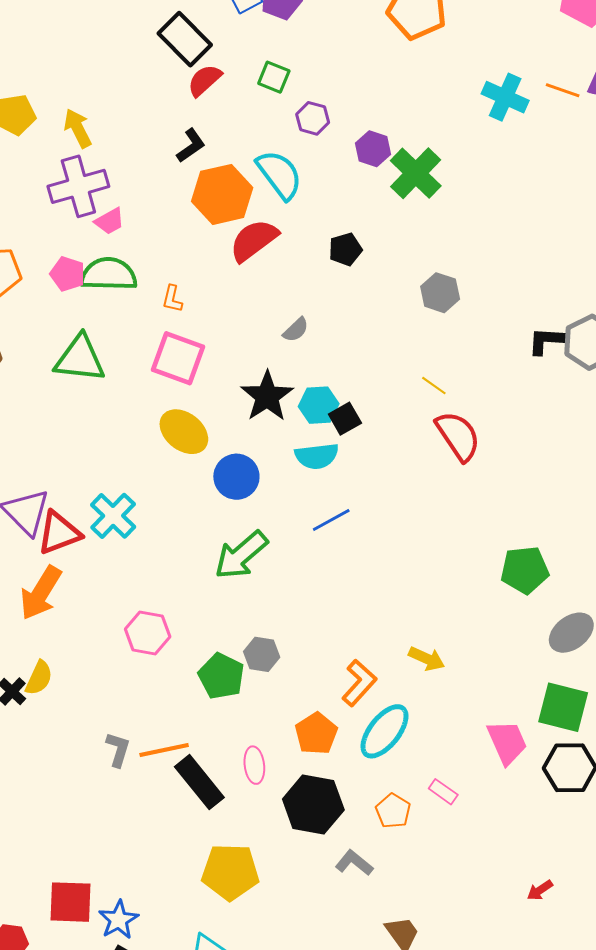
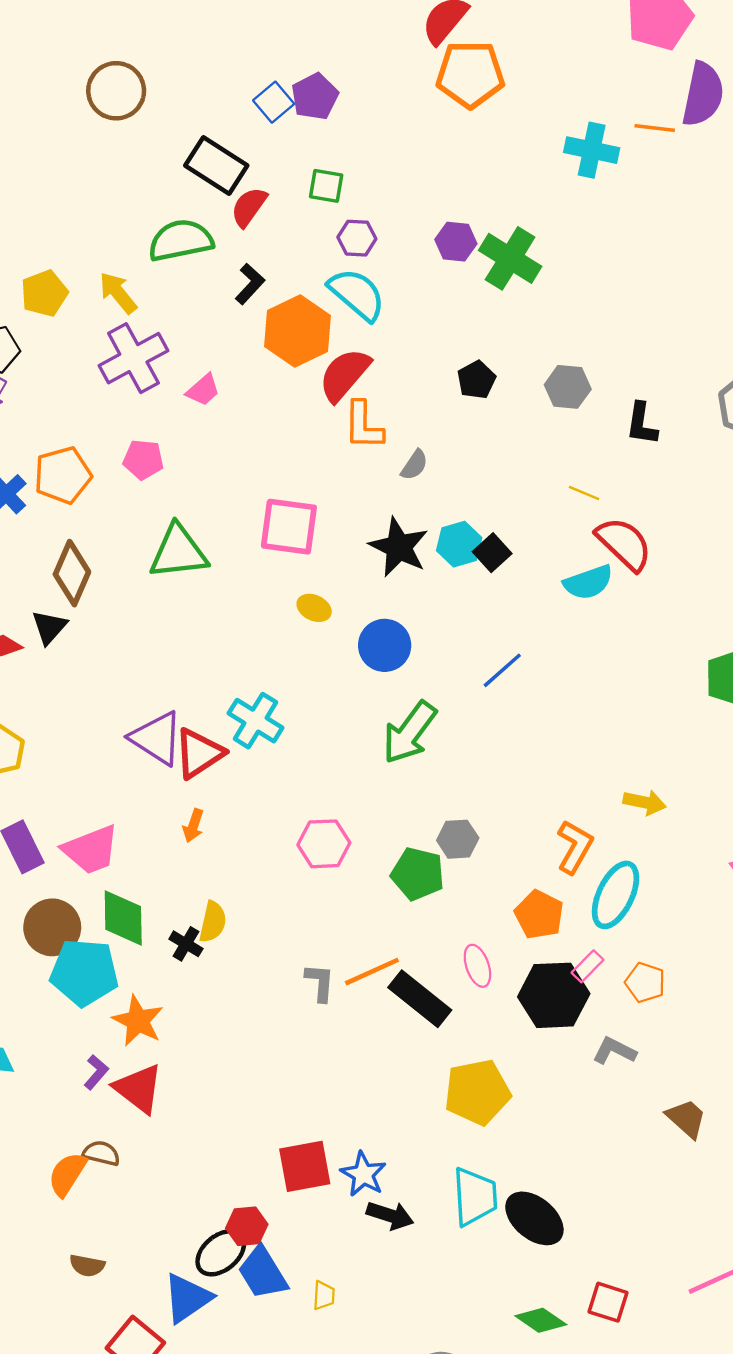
purple hexagon: (313, 118) -> (357, 238), moved
pink trapezoid: (110, 221) -> (203, 390), moved
black pentagon: (345, 249) -> (476, 380), moved
green semicircle: (109, 274) -> (181, 240), moved
orange L-shape: (172, 299) -> (363, 425), moved, size x1.6
black L-shape: (547, 341) -> (642, 424), moved, turned -72
yellow ellipse: (184, 432) -> (314, 608), size x0.6
cyan semicircle: (317, 456) -> (588, 582), moved
orange arrow: (41, 593) -> (193, 826), size x0.5
pink rectangle: (443, 792) -> (588, 966), moved, turned -68

